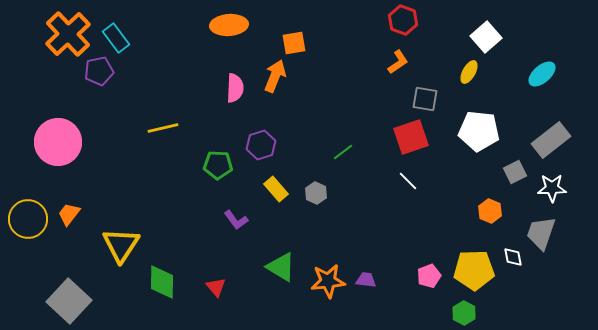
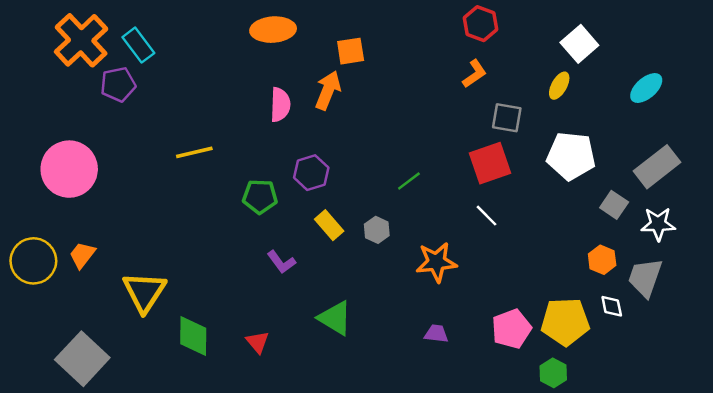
gray square: (515, 172) -> (614, 205), turned -30
orange hexagon: (490, 211) -> (602, 260), moved
pink pentagon: (429, 276) -> (511, 329), size x1.4
orange star: (328, 281) -> (436, 262), moved

